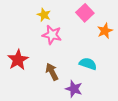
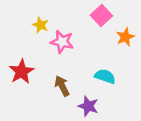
yellow star: (44, 15) -> (41, 25), moved

